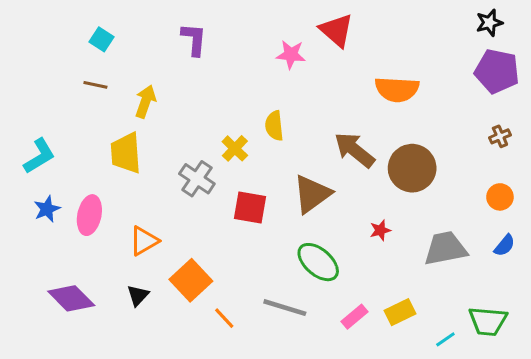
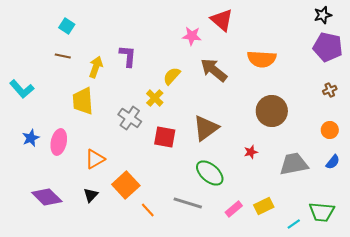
purple L-shape: (194, 39) -> (128, 56), moved
yellow semicircle: (274, 126) -> (172, 76), moved, turned 48
brown arrow: (355, 150) -> (214, 70), moved
cyan L-shape: (39, 156) -> (22, 89), moved, turned 80

